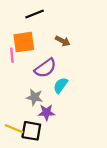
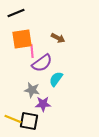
black line: (35, 14) -> (16, 13), moved
pink line: (12, 55) -> (32, 51), moved

